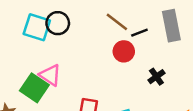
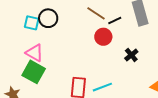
cyan square: (37, 27) -> (32, 23), size x0.7
pink triangle: (50, 75) -> (35, 53), moved

